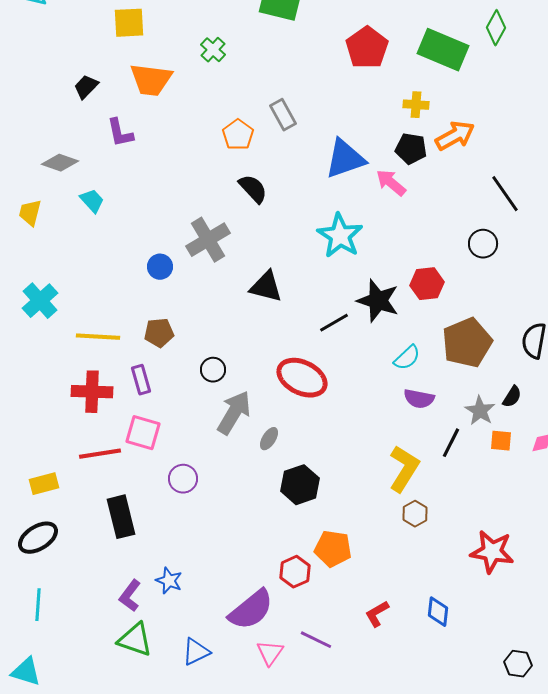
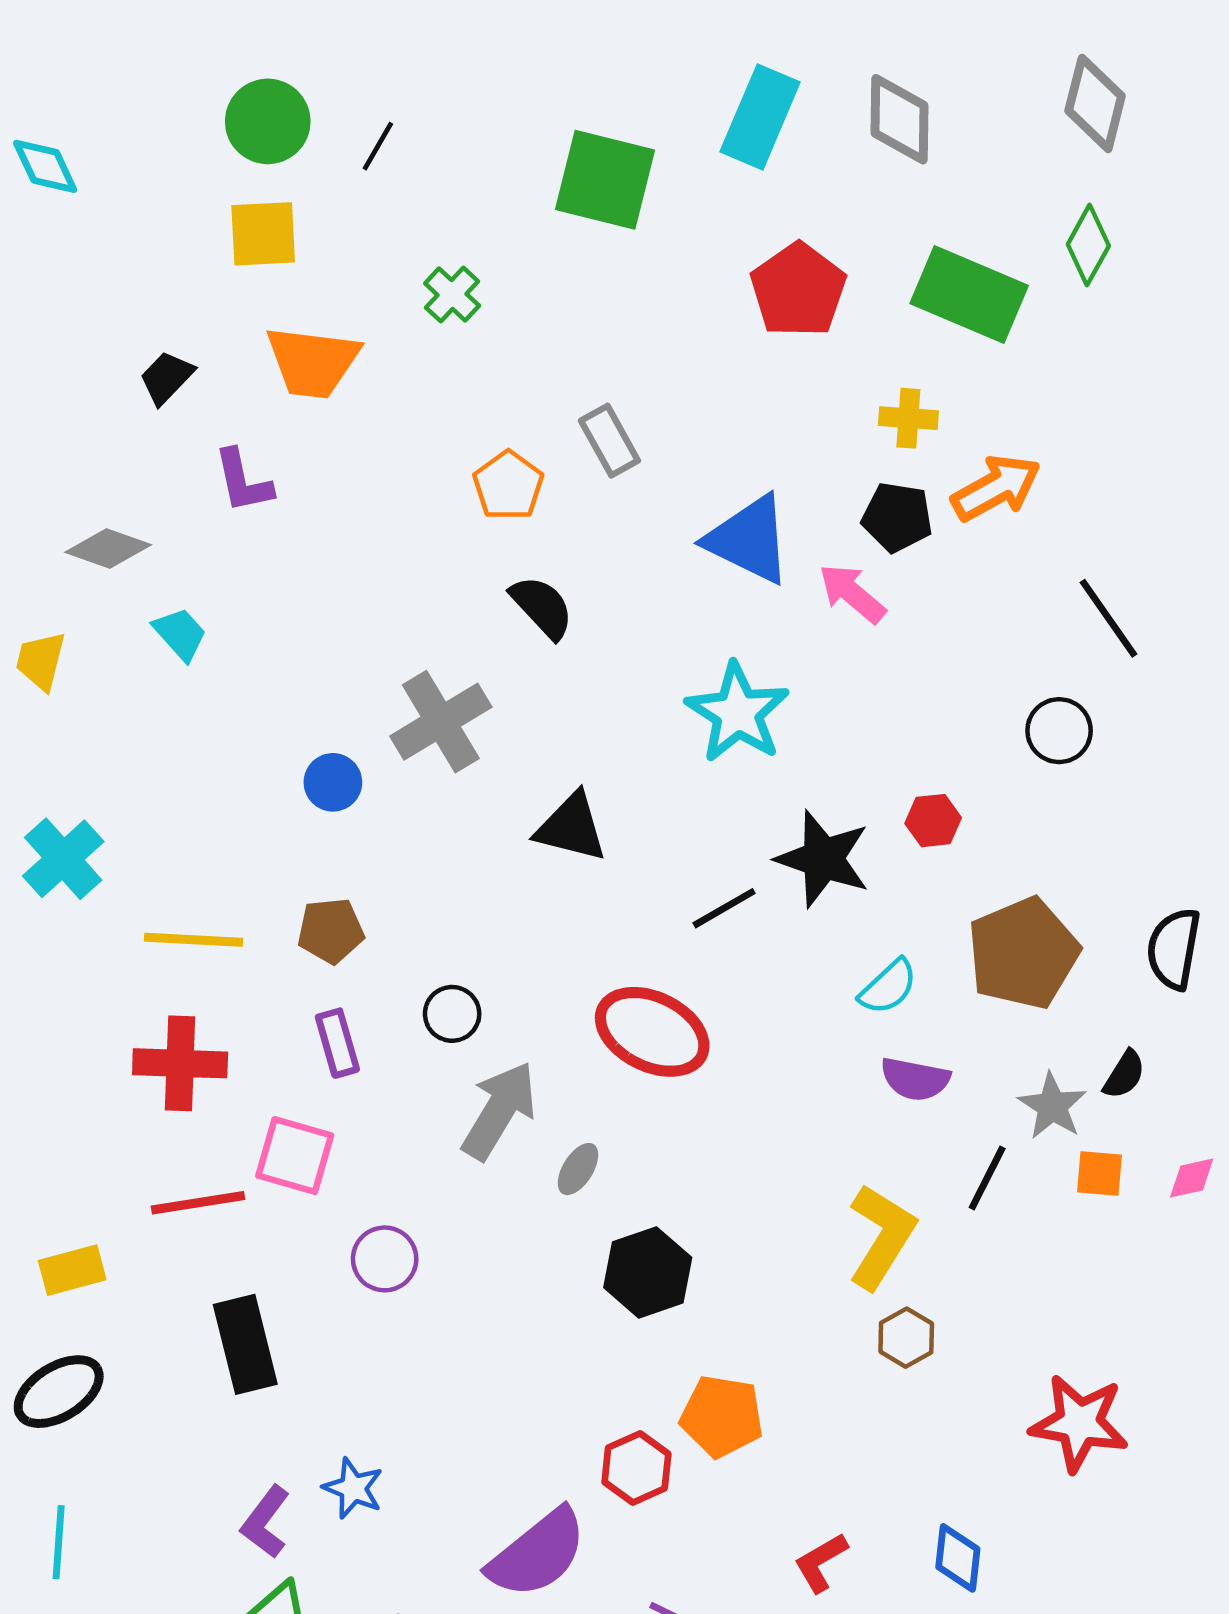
blue triangle: (345, 159) -> (749, 540), turned 45
red hexagon: (427, 284) -> (933, 821), size x0.7
purple rectangle: (141, 380) -> (337, 1043), moved

